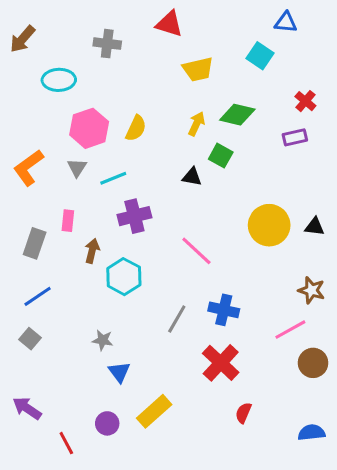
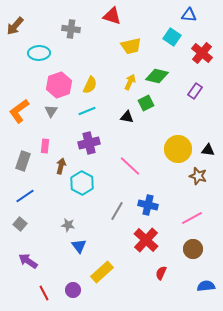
red cross: (305, 101) -> (202, 53), moved, size x1.5
purple rectangle: (295, 137) -> (195, 91), turned -42
green square: (221, 156) -> (146, 103), turned 35
cyan line: (113, 178) -> (87, 111), moved
brown star: (312, 290) -> (198, 176), moved
brown circle: (313, 363) -> (193, 249), moved
purple arrow: (27, 408) -> (28, 261), moved
purple circle: (107, 423) -> (73, 290), moved

